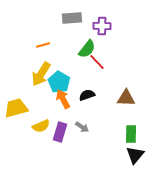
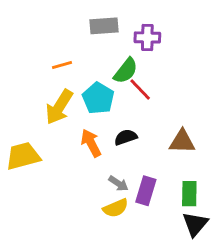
cyan pentagon: (59, 82) -> (98, 98), moved
yellow semicircle: (41, 126) -> (116, 208), moved
purple rectangle: (60, 132) -> (146, 191), moved

